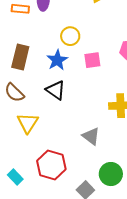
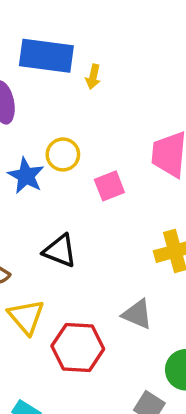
blue star: (57, 60) -> (26, 176), moved
red hexagon: (51, 165) -> (78, 348), moved

